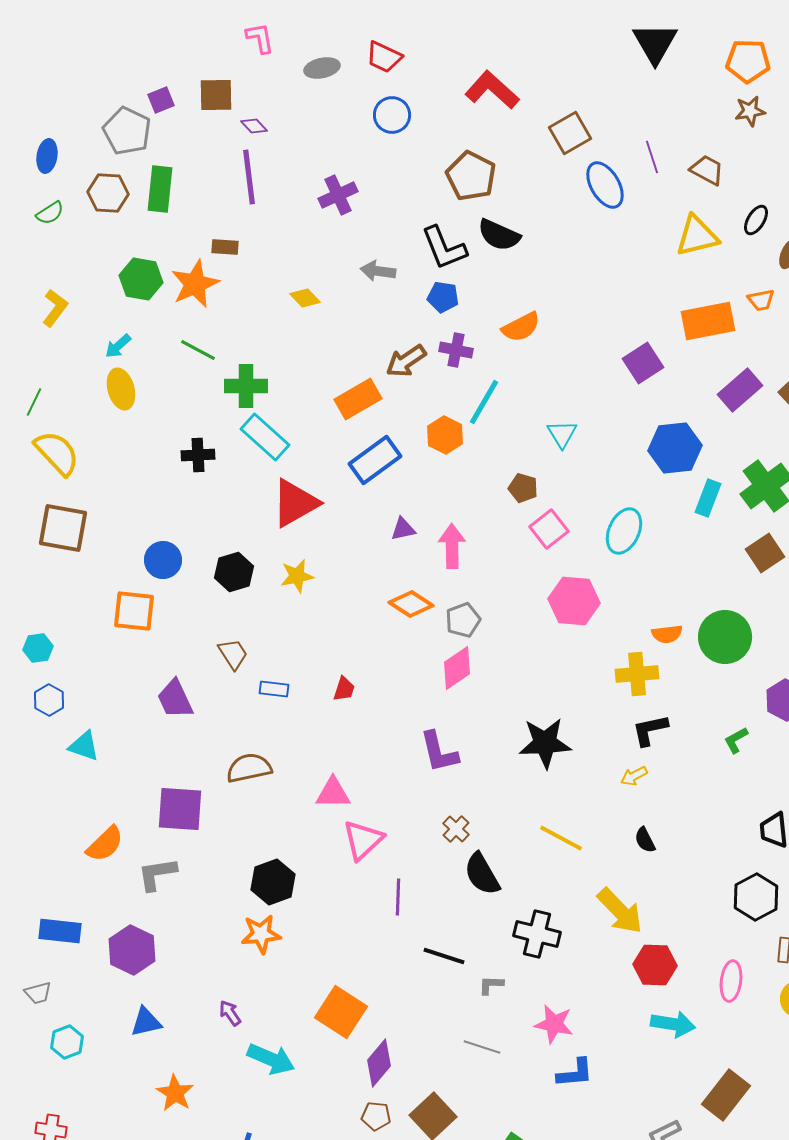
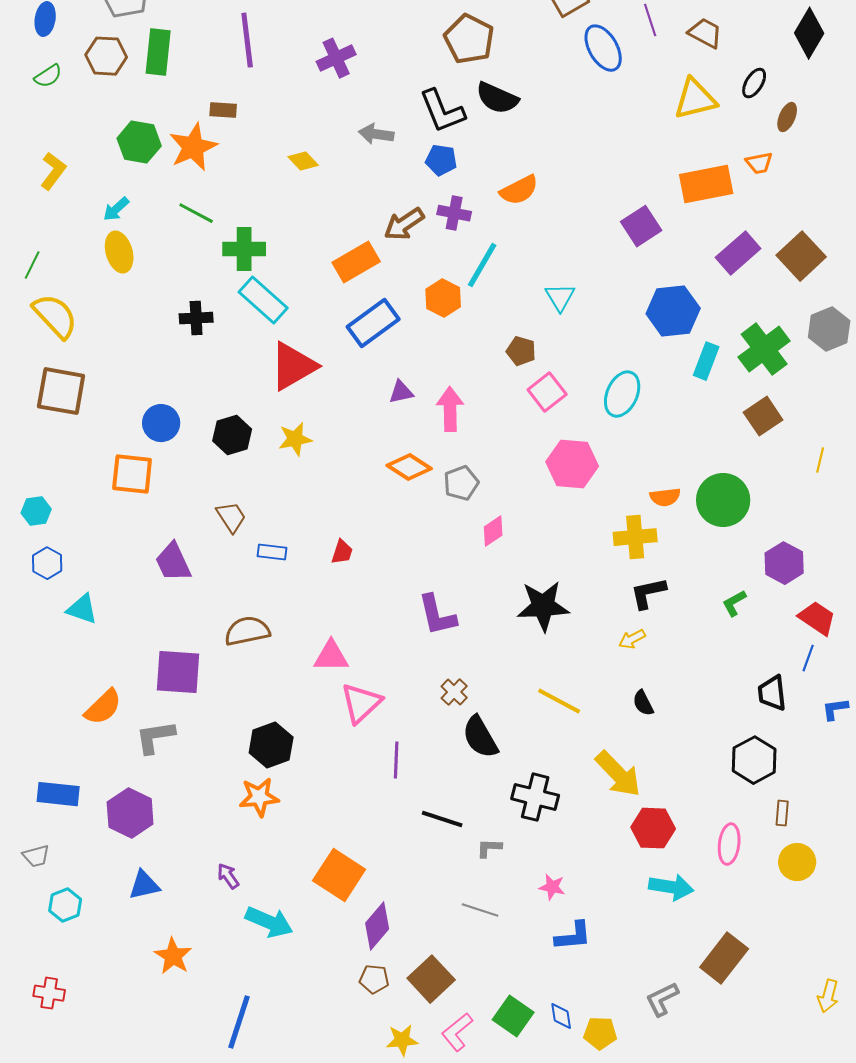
pink diamond: (457, 668) -> (493, 531), moved, size x0.7
pink star: (554, 1024) -> (552, 887), size x0.7

